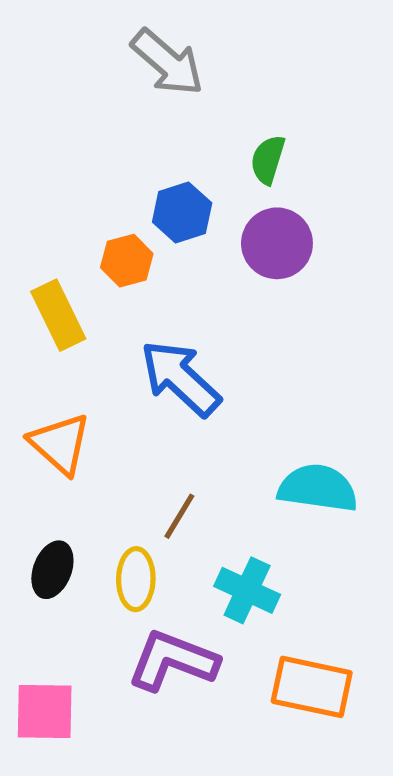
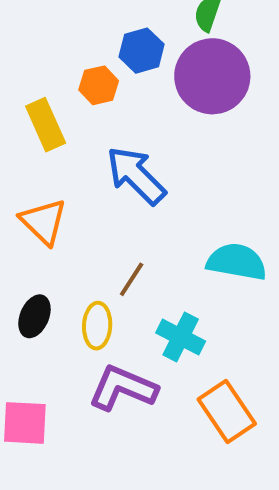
purple circle: (277, 243) -> (212, 76), size x1.4
orange rectangle: (312, 687) -> (227, 411), turned 42

